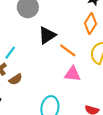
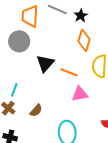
brown semicircle: (16, 79) -> (36, 111), moved

